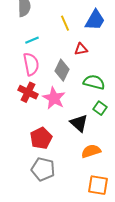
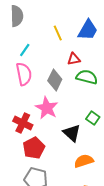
cyan line: (32, 40) -> (25, 50), turned -32
green semicircle: (94, 82) -> (87, 77), moved
red cross: (28, 92) -> (23, 123), moved

